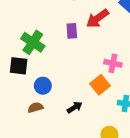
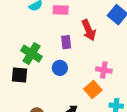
red arrow: (97, 18) -> (89, 30), turned -75
blue circle: (43, 86) -> (60, 68), moved

